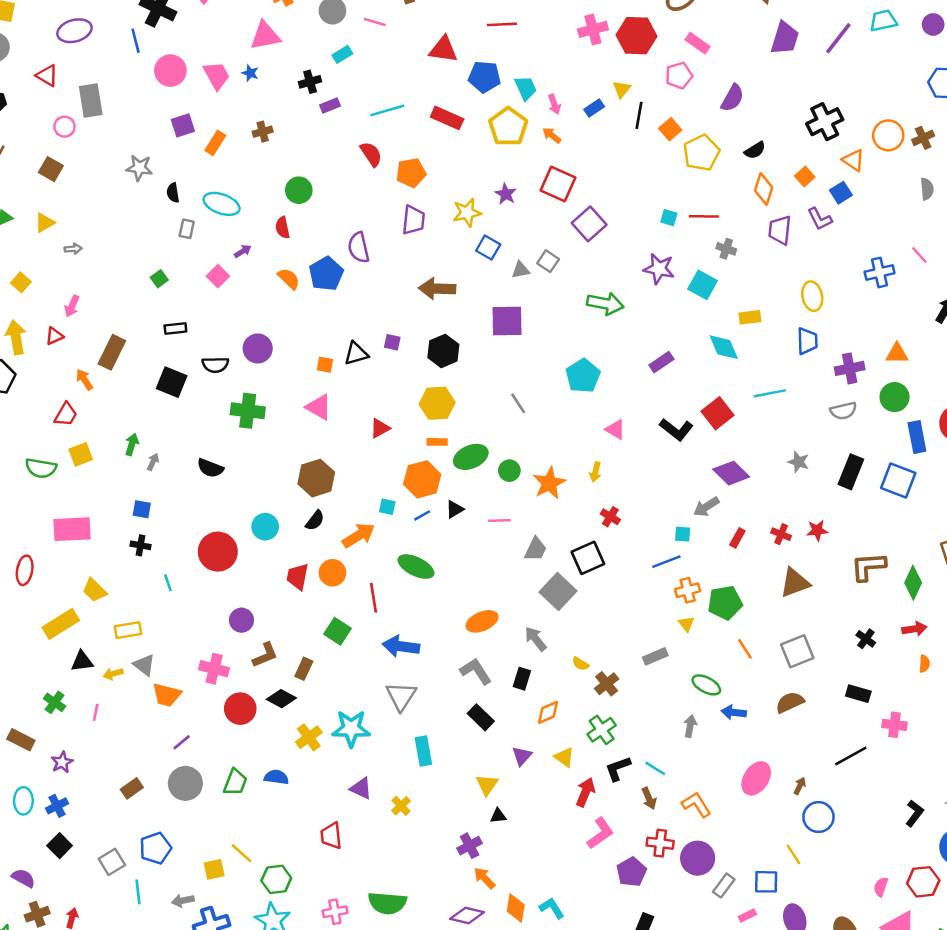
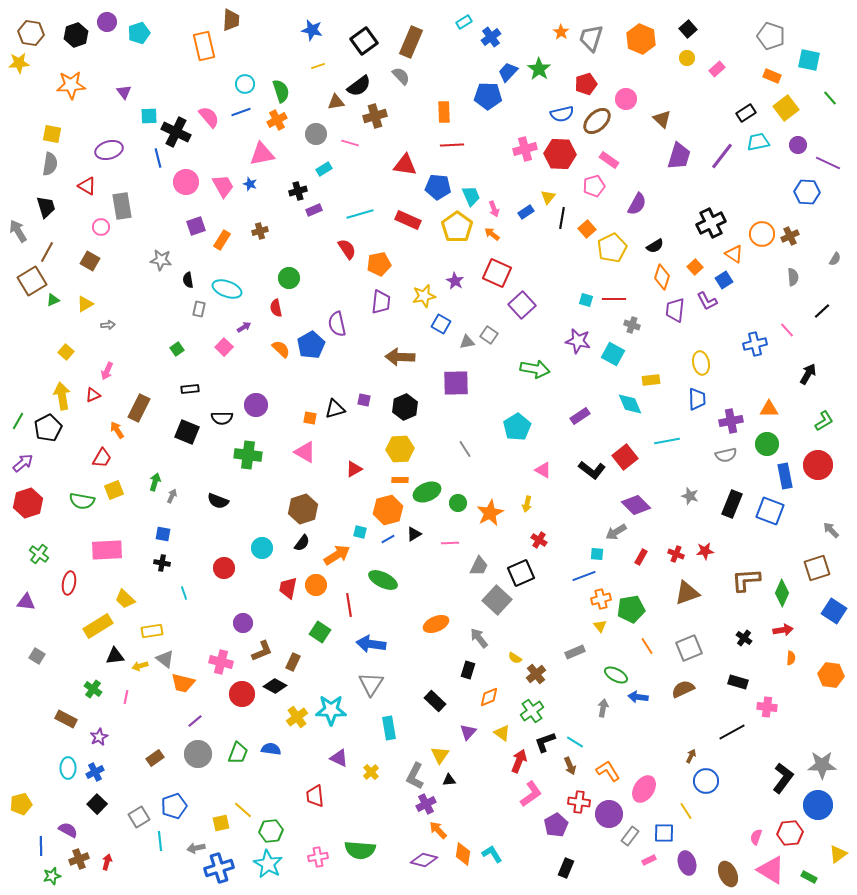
red circle: (218, 552) -> (224, 568), size x0.7
gray L-shape: (476, 671) -> (415, 776), moved, turned -120
pink ellipse: (756, 778) -> (644, 789), moved
black L-shape: (914, 813) -> (783, 778), size x1.4

